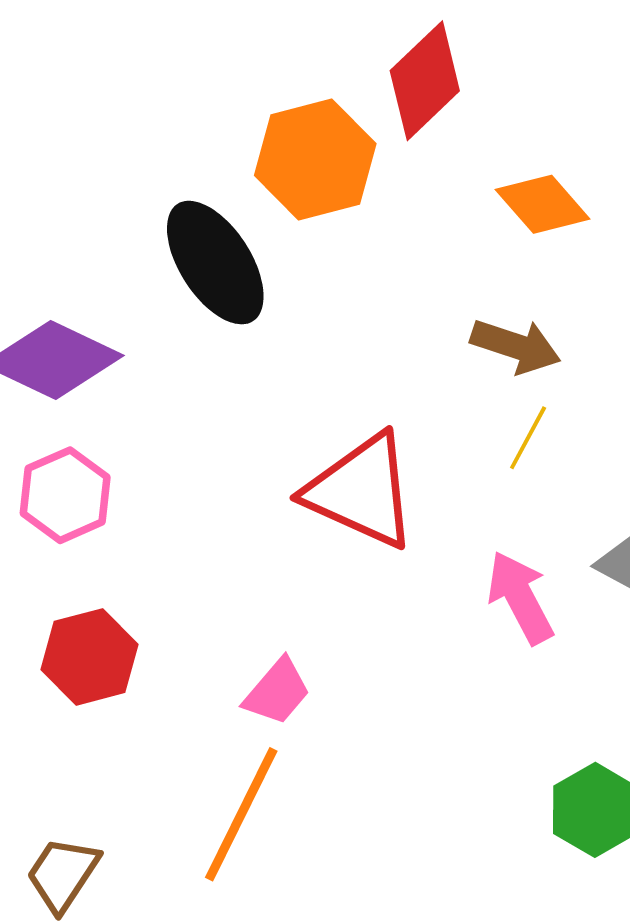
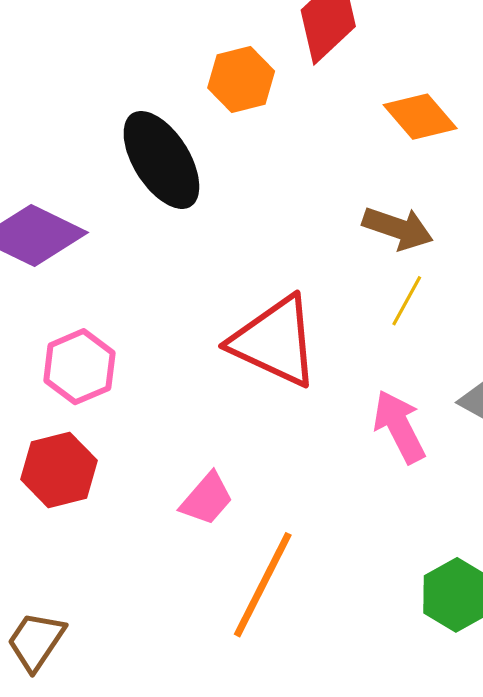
orange hexagon: (315, 160) -> (241, 79), size x0.7
pink hexagon: (65, 495) -> (79, 367), moved
orange line: (241, 814) -> (263, 585), moved

